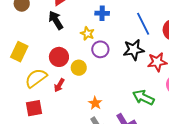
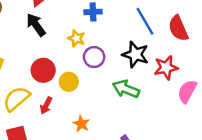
black star: (134, 50) -> (135, 54), turned 30
green arrow: (143, 97) -> (126, 89), moved
orange star: (95, 103) -> (81, 124), moved

